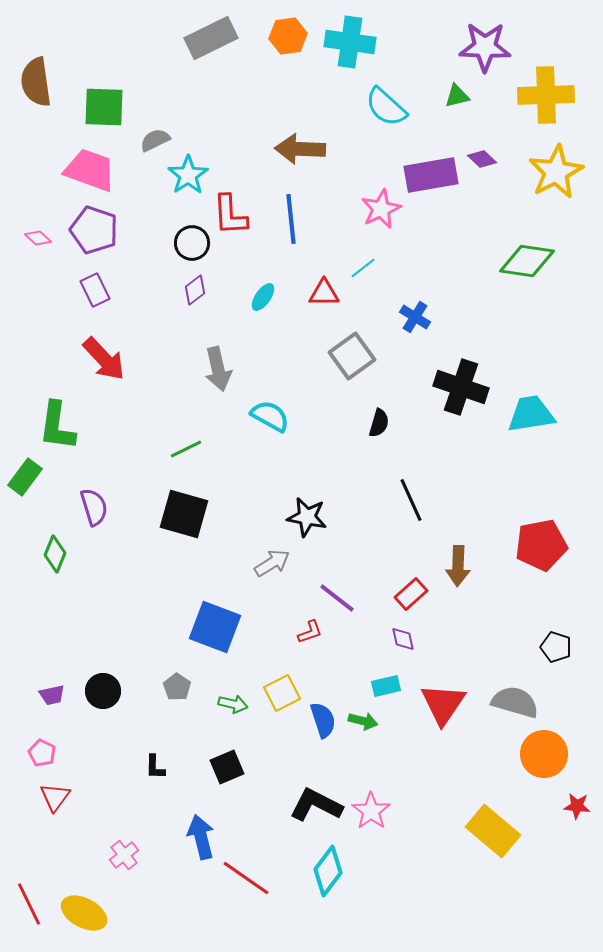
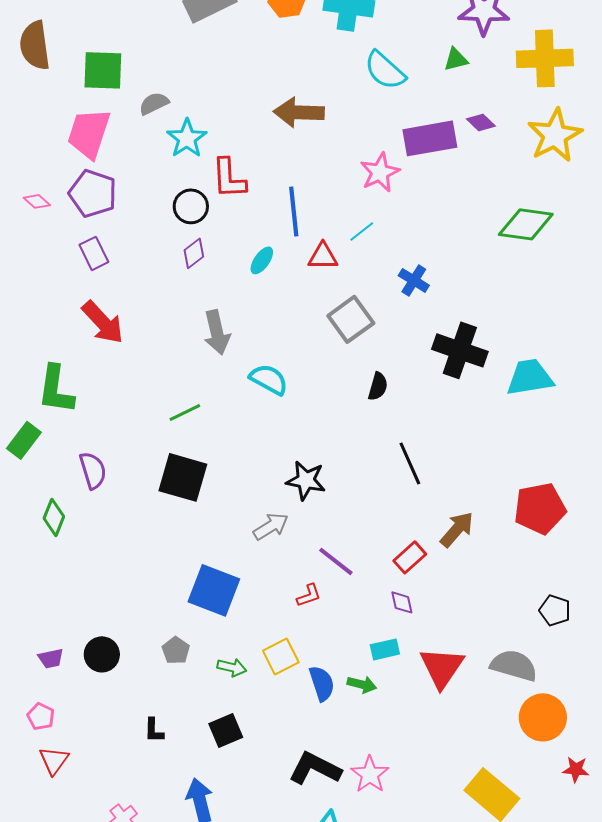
pink trapezoid: (90, 170) -> (89, 133), turned -92
blue line: (291, 219) -> (294, 211), moved
brown arrow: (458, 566) -> (457, 529), turned -141

